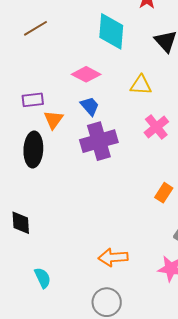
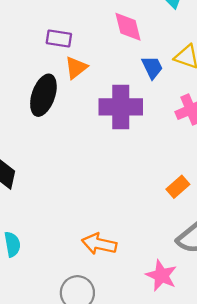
pink diamond: (86, 74) -> (128, 27), turned 32
blue trapezoid: (90, 106) -> (152, 67), moved

